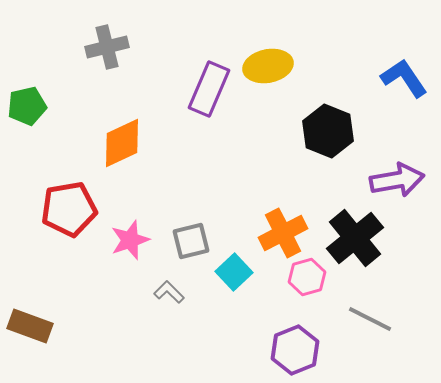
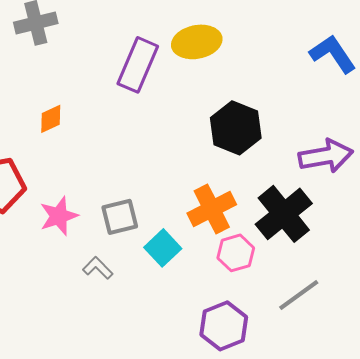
black hexagon: (328, 131) -> (236, 128), moved
orange diamond: (122, 143) -> (51, 119), size x0.6
gray line: (370, 319) -> (299, 295), turned -63

